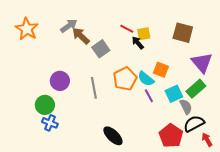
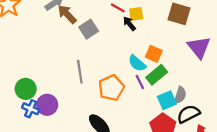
orange pentagon: (125, 79) -> (111, 88), moved
purple circle: (60, 81) -> (47, 105), moved
green rectangle: (196, 89) -> (157, 75), moved
cyan square: (174, 94) -> (167, 100), moved
gray semicircle: (186, 107) -> (180, 95), turned 42

